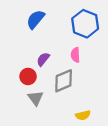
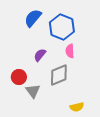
blue hexagon: (85, 24) -> (62, 27), moved
red circle: (28, 76) -> (19, 77), moved

